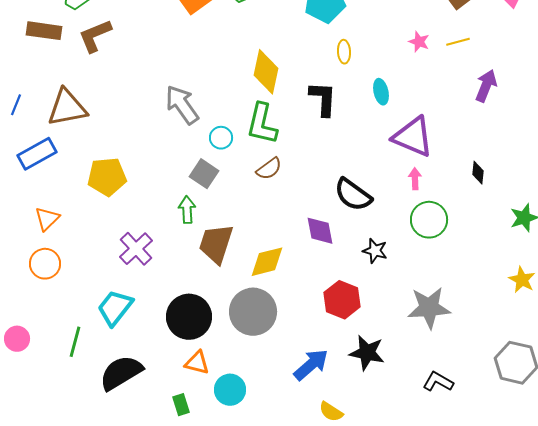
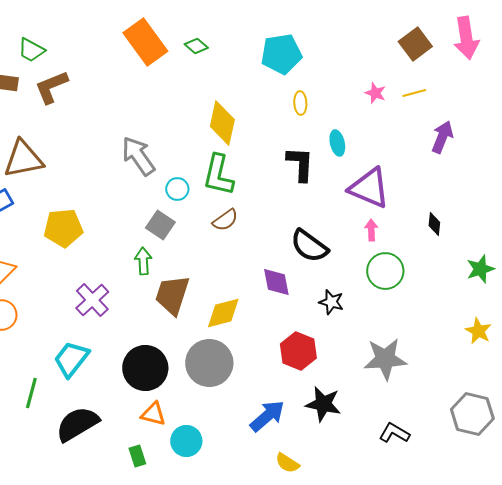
black L-shape: (323, 99) -> (300, 164), moved

